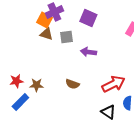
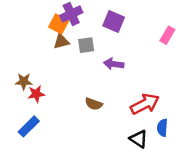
brown triangle: (46, 34) -> (61, 41), turned -32
red star: (16, 81) -> (36, 94), moved
brown star: (36, 85) -> (24, 81), moved

